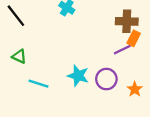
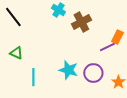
brown cross: (127, 21) -> (81, 22), moved, turned -30
cyan line: (38, 84) -> (33, 77), turned 72

